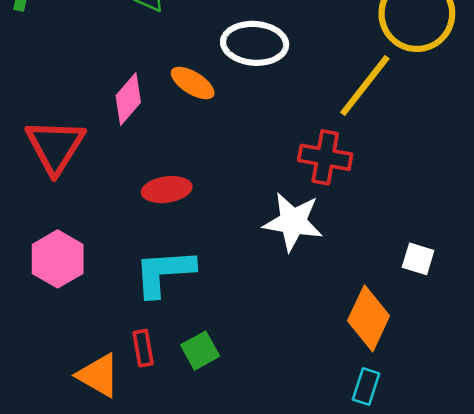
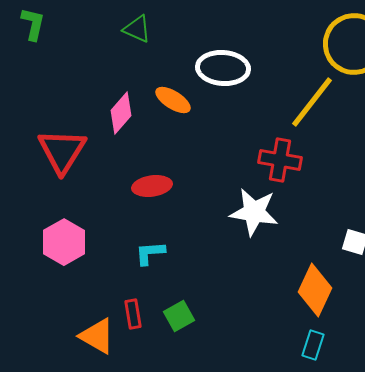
cyan L-shape: (164, 273) -> (150, 253), size x0.6

